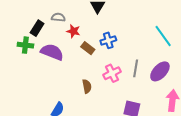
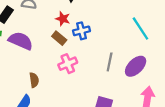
red star: (73, 31) -> (63, 19), moved
pink cross: (112, 73) -> (68, 64), moved
brown semicircle: (87, 86) -> (34, 80), moved

